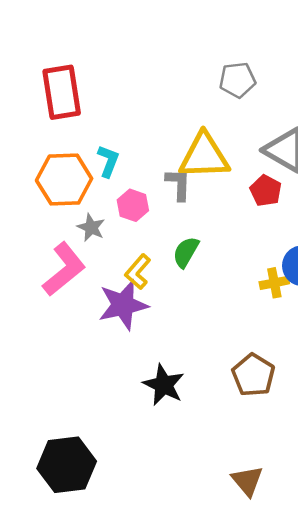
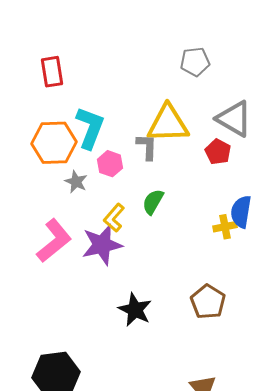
red rectangle: (62, 92) -> (52, 72), size x0.7
cyan L-shape: (108, 161) -> (90, 128), size x1.6
pink L-shape: (64, 269) -> (54, 241), moved

